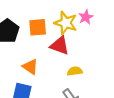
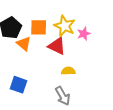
pink star: (86, 17) -> (84, 34), moved
orange triangle: (30, 67) -> (24, 44), moved

